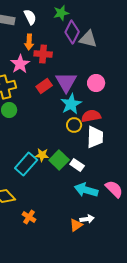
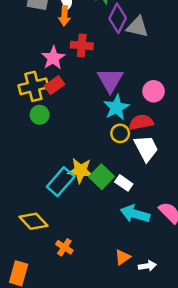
orange arrow: (29, 42) -> (64, 16), moved
pink circle: (96, 83) -> (154, 91), moved
red rectangle: (44, 86) -> (54, 85), moved
white trapezoid: (95, 137) -> (146, 148), turned -30
yellow star: (42, 155) -> (80, 171), size x1.5
white arrow: (87, 219) -> (147, 266), moved

